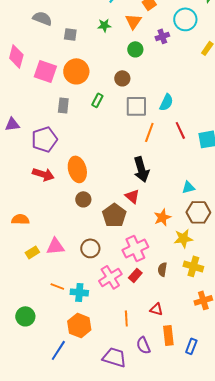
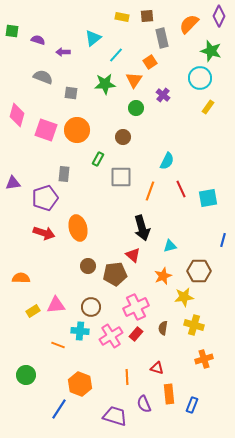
cyan circle: (185, 19) -> (200, 78), moved
green star: (104, 25) -> (105, 84), size x1.5
purple cross: (162, 36) -> (163, 95), turned -32
gray rectangle: (63, 105) -> (64, 174), moved
gray square: (136, 106) -> (121, 177), moved
cyan triangle: (188, 187) -> (170, 246), moved
brown circle: (83, 199) -> (88, 266), moved
brown pentagon: (114, 215) -> (115, 274), turned 30
cyan cross: (79, 292) -> (80, 331), moved

